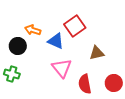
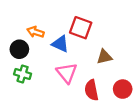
red square: (75, 26) -> (81, 28), turned -35
green cross: (12, 74) -> (23, 74), moved

